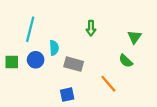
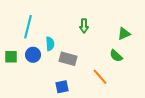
green triangle: (134, 37) -> (124, 34), turned 32

